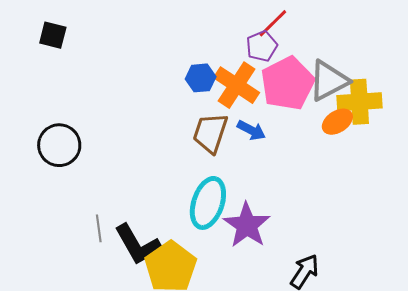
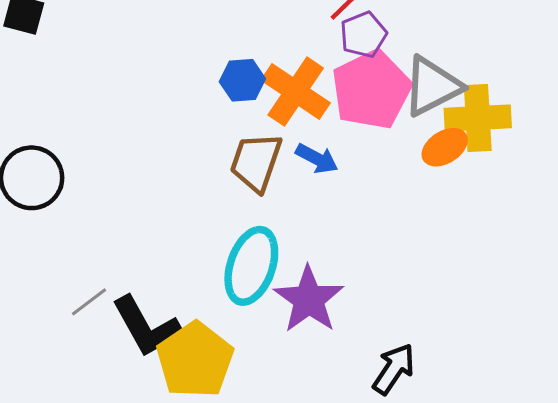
purple pentagon: (262, 46) -> (363, 35), moved
gray line: (99, 228) -> (89, 302), turned 60

